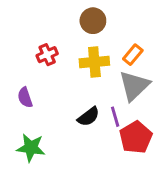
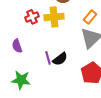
yellow cross: (94, 62) -> (54, 17), moved
purple line: (115, 117) -> (48, 58), moved

